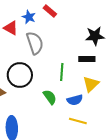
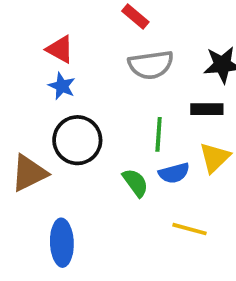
blue star: (29, 17) -> (62, 86), moved
gray semicircle: (35, 43) -> (151, 65), moved, turned 100
blue semicircle: (75, 100) -> (174, 173), moved

